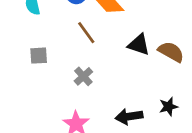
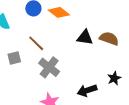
brown line: (86, 33) -> (36, 43), moved
gray cross: (83, 76) -> (49, 67), size x1.5

